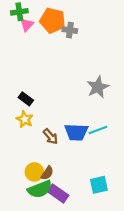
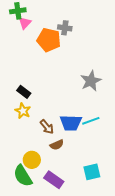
orange pentagon: (53, 20) -> (49, 40), moved
brown semicircle: (47, 173) -> (57, 145), moved, turned 32
green semicircle: (40, 189) -> (23, 176), moved, turned 80

